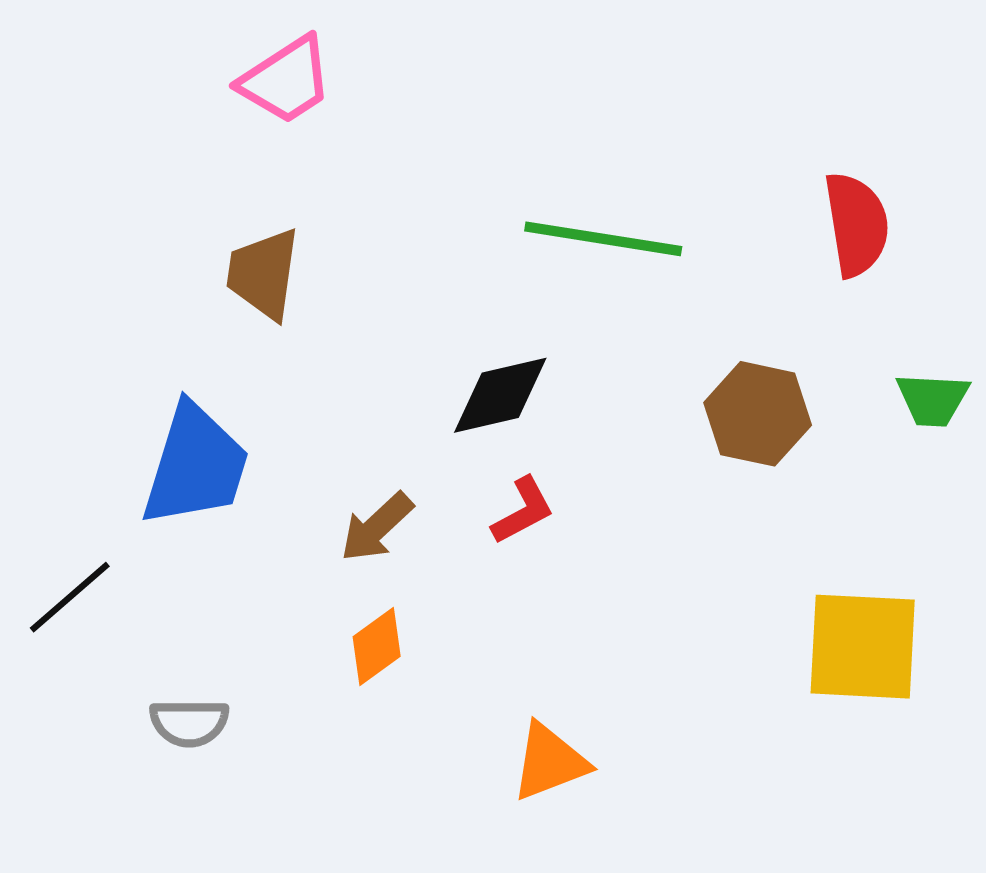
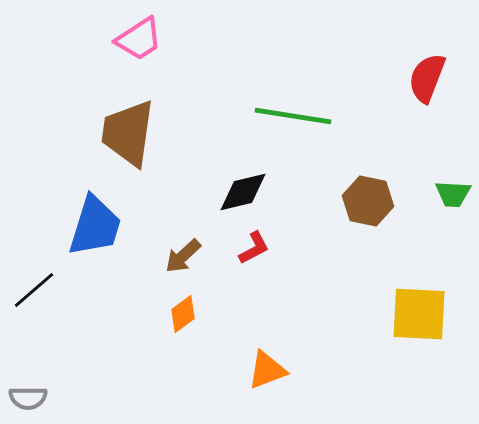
red semicircle: (856, 224) -> (427, 78), moved, turned -150
brown trapezoid: (263, 274) -> (128, 133), size x1.5
gray semicircle: (189, 723) -> (28, 398), moved

